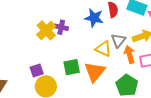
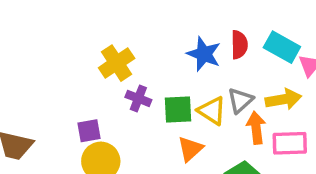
purple cross: (61, 27) -> (138, 98), moved
green square: (72, 67) -> (178, 109), moved
orange triangle: (95, 72) -> (190, 149), size x0.7

